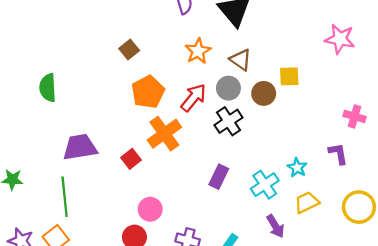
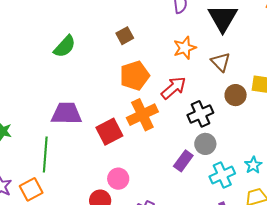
green semicircle: (48, 88) -> (65, 46), moved, turned -145
gray circle: (228, 88) -> (205, 144), moved
red square: (131, 159) -> (109, 132), size x1.5

